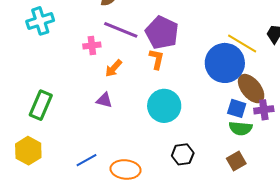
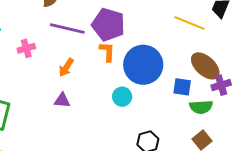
pink cross: (92, 46) -> (26, 48), moved
blue circle: (225, 63) -> (143, 65), moved
cyan circle: (164, 106) -> (122, 97), size x0.6
blue square: (237, 108) -> (182, 87), moved

